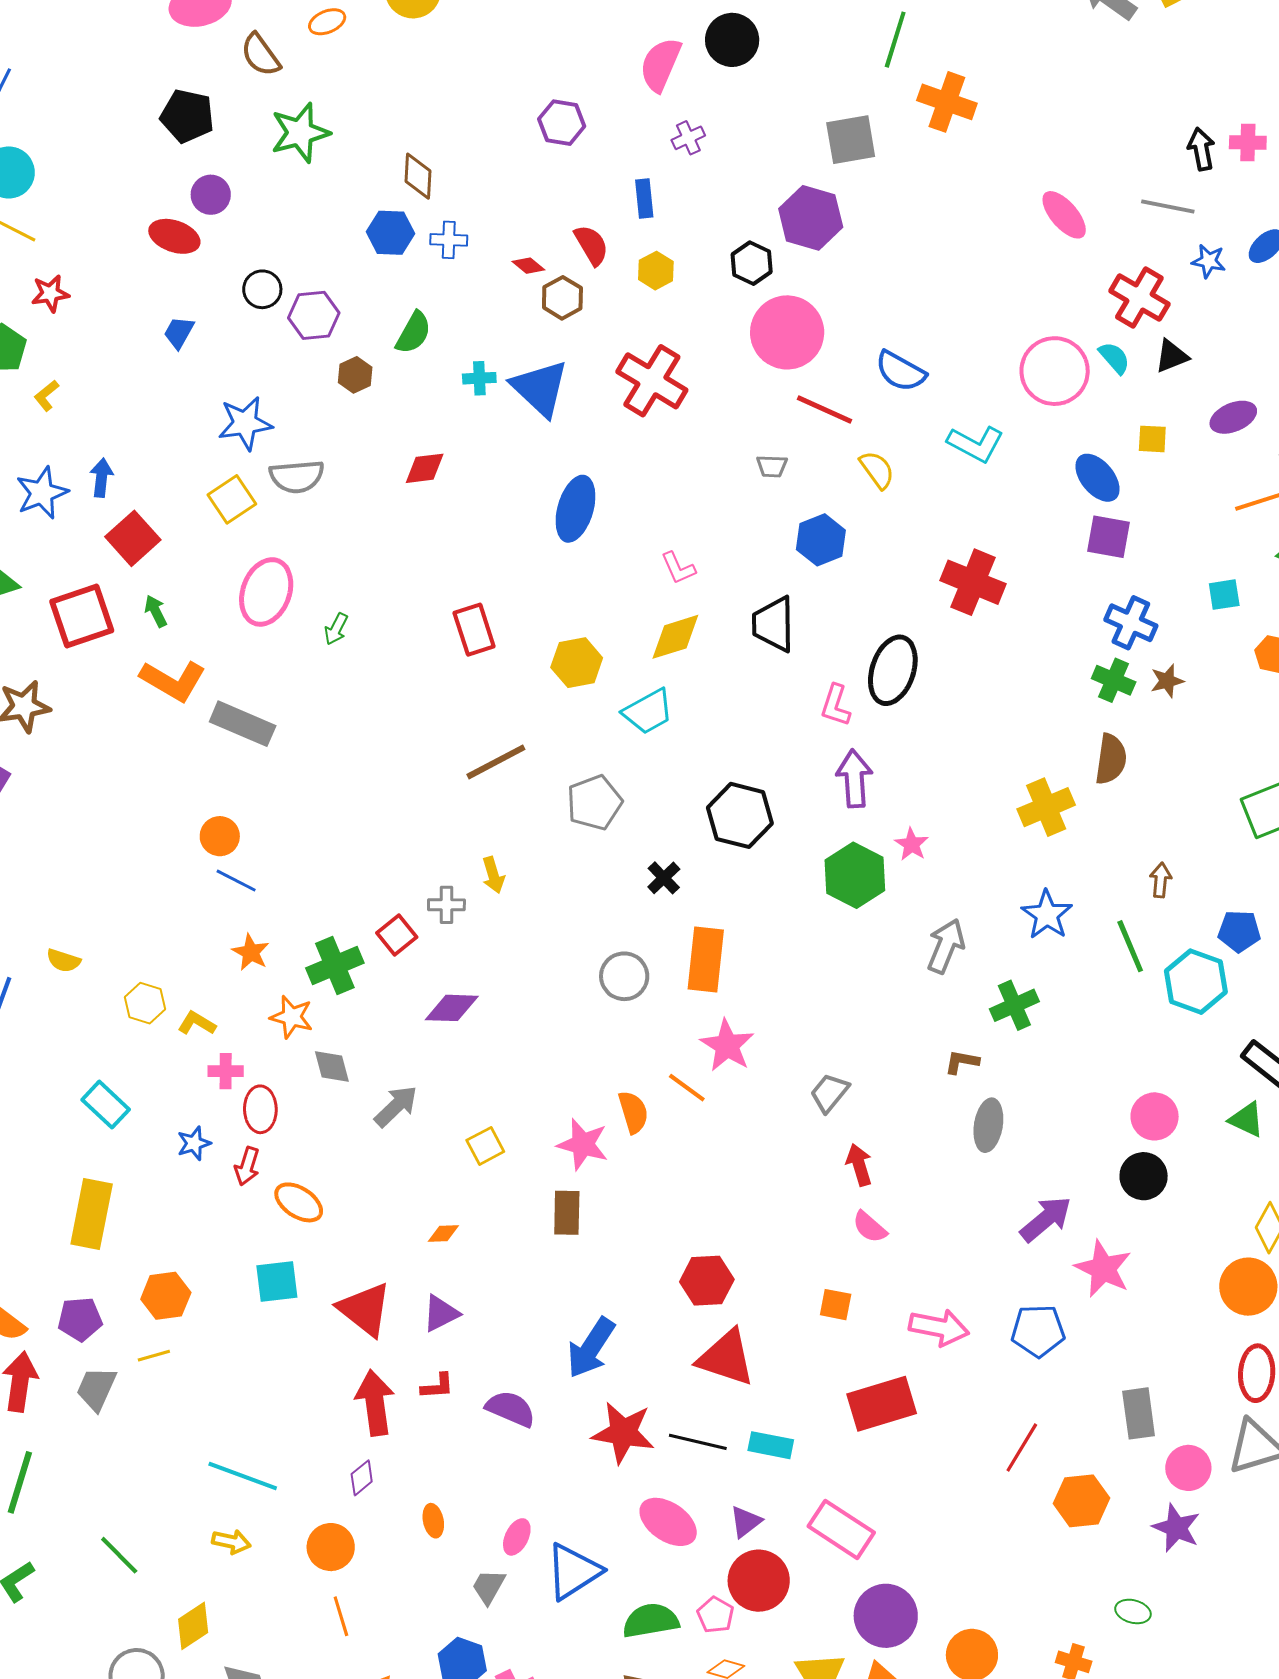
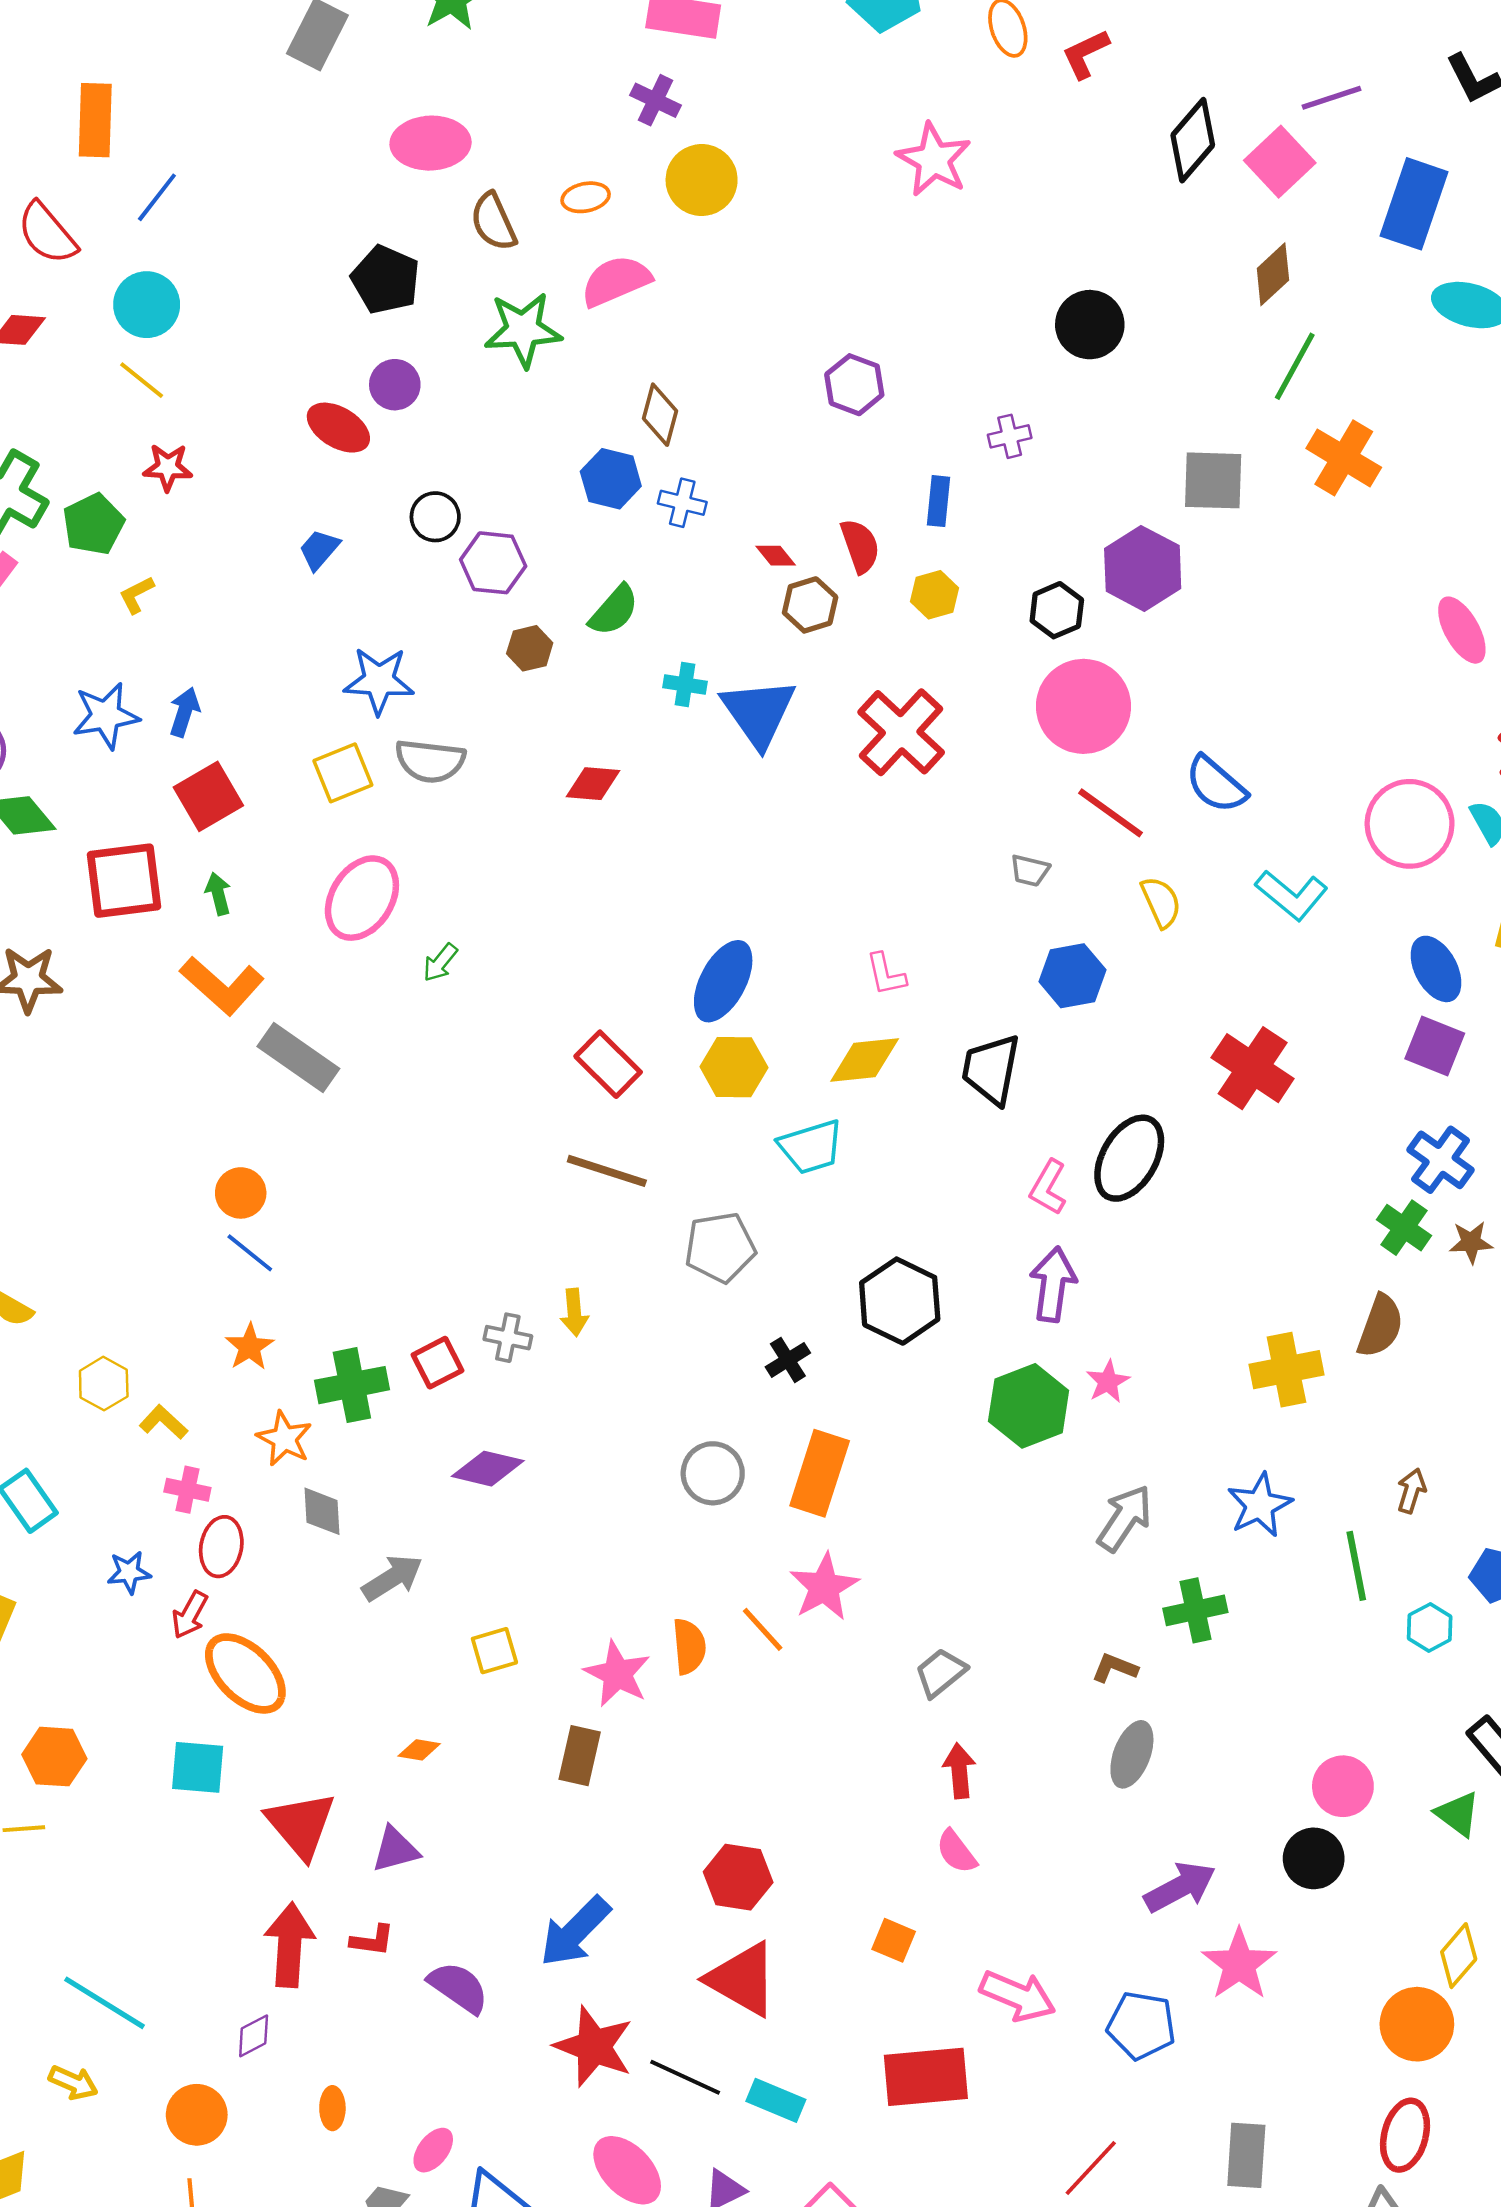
pink semicircle: (660, 65) -> (616, 281), moved, turned 32
blue ellipse: (575, 509) -> (723, 981), moved
red rectangle: (474, 630) -> (608, 1064), moved, turned -39
brown line: (496, 762) -> (607, 1171), turned 34
cyan hexagon: (1196, 982) -> (1430, 1627), size x0.6
orange ellipse: (299, 1202) -> (245, 1673), size x1.4

